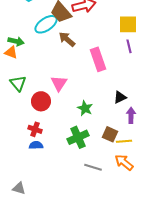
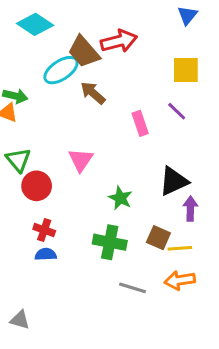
purple line: (129, 46) -> (177, 111), moved, turned -32
pink rectangle: (98, 59) -> (140, 123), size x0.7
black triangle: (120, 97) -> (174, 181), size x1.5
red circle: (41, 101) -> (37, 186), moved
green cross: (78, 137) -> (110, 242), turned 35
orange arrow: (124, 162) -> (180, 280), turned -48

